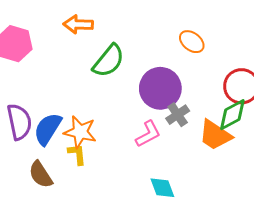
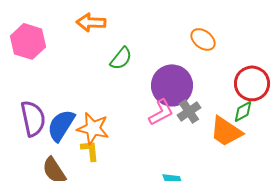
green semicircle: (109, 61) -> (121, 58), size x0.7
green diamond: (232, 115) -> (243, 111), size x0.7
pink L-shape: (148, 134) -> (161, 112), moved

